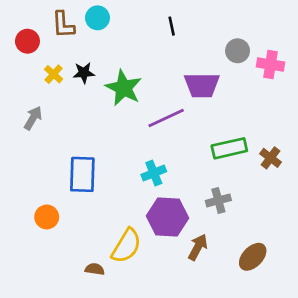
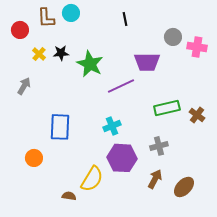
brown arrow: (198, 247) -> (155, 179), moved

